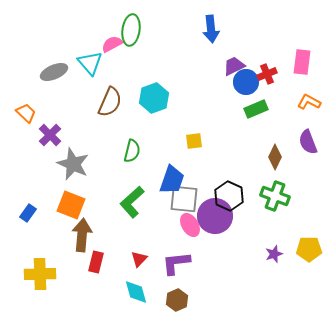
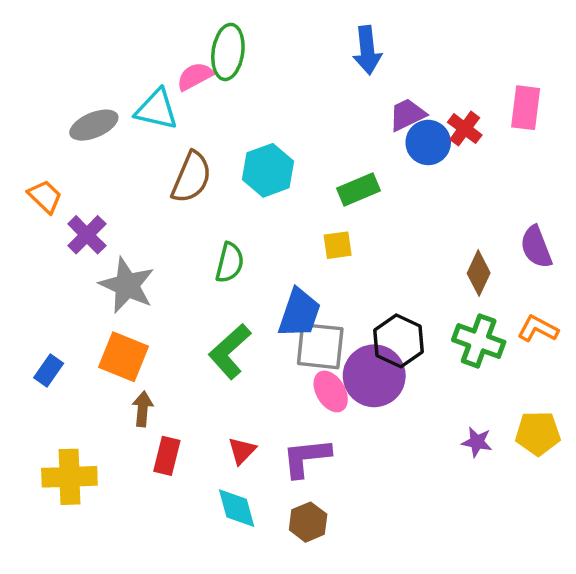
cyan triangle: (90, 63) -> (157, 109), turned -36
red cross: (267, 74) -> (465, 129), turned -30
orange L-shape: (309, 102) -> (538, 329), moved
green rectangle: (256, 109) -> (359, 189), moved
brown arrow: (82, 235) -> (143, 409), size x0.6
purple star: (274, 254) -> (477, 442), turned 30

